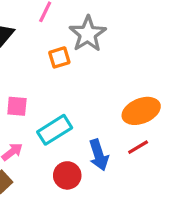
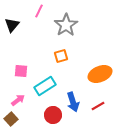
orange square: (59, 57) -> (61, 56), moved
red line: (138, 147) -> (98, 106), moved

